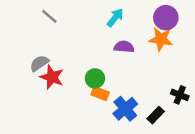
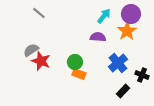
cyan arrow: (115, 18) -> (104, 16), moved
orange star: (161, 39) -> (127, 31), turned 30
blue cross: (125, 109) -> (118, 63), moved

